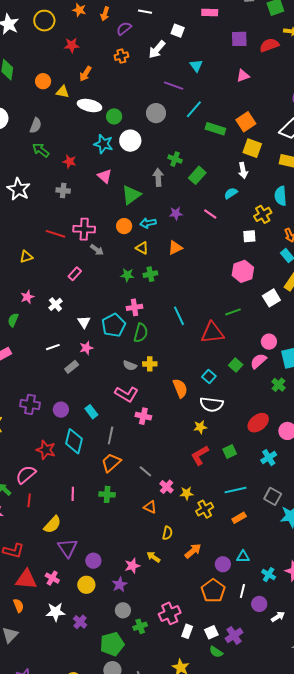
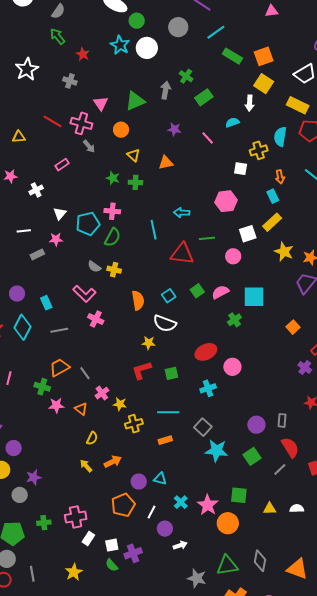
pink triangle: (105, 176) -> (101, 103), moved
cyan arrow: (148, 223) -> (182, 213), moved
pink circle: (269, 342) -> (233, 256), moved
gray line: (111, 435) -> (59, 330), turned 54
orange trapezoid: (111, 463) -> (59, 367), moved
yellow arrow: (153, 557) -> (86, 466), moved
pink star: (132, 566) -> (56, 405), moved
gray circle: (123, 610) -> (20, 495), moved

